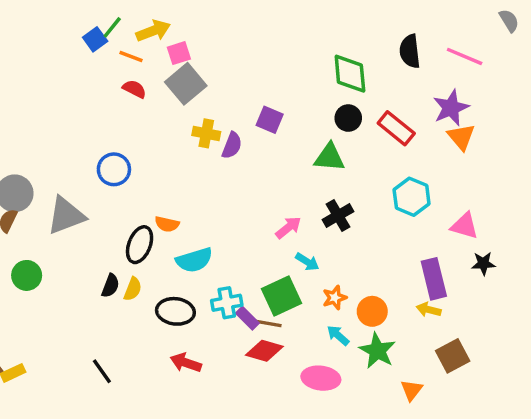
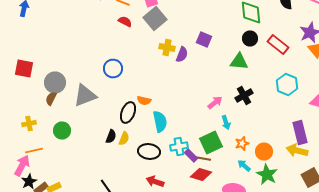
cyan semicircle: (194, 260) -> (160, 122), turned -85
cyan arrow: (307, 262) -> (226, 122), turned 40
yellow arrow: (429, 310) -> (297, 150), size x1.5

